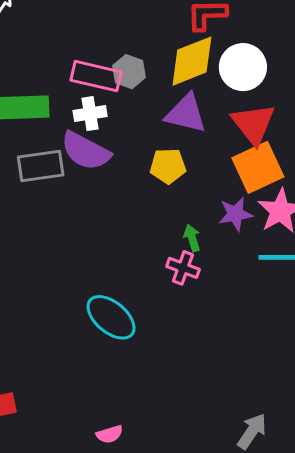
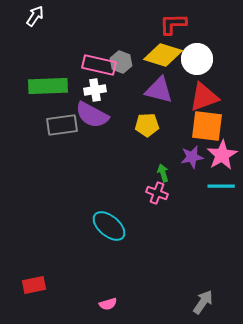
yellow diamond: (192, 61) -> (163, 55), turned 39
red triangle: (253, 124) -> (204, 97), turned 48
orange square: (258, 167) -> (207, 126), turned 32

